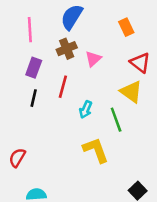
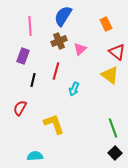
purple rectangle: (34, 68) -> (23, 56), moved
green line: (116, 120) -> (113, 128), moved
yellow L-shape: (96, 150) -> (54, 124), moved
red semicircle: (17, 158) -> (20, 108), moved

